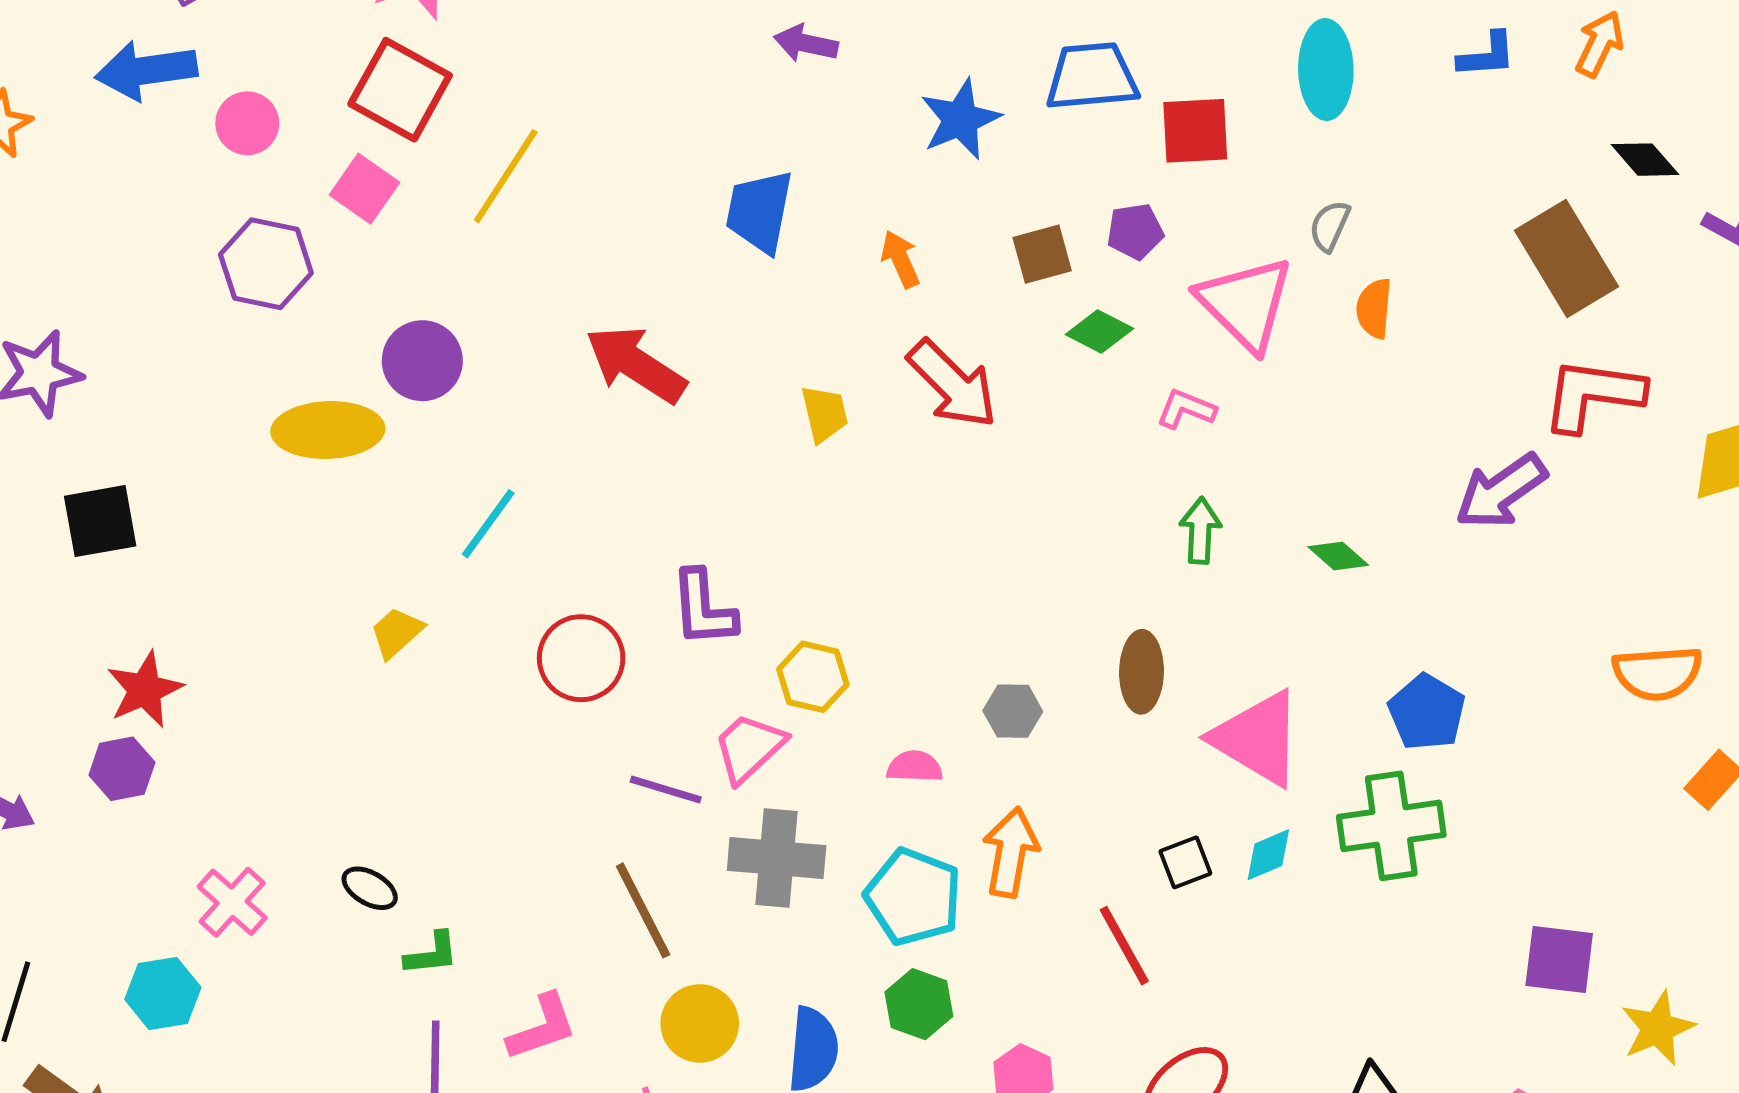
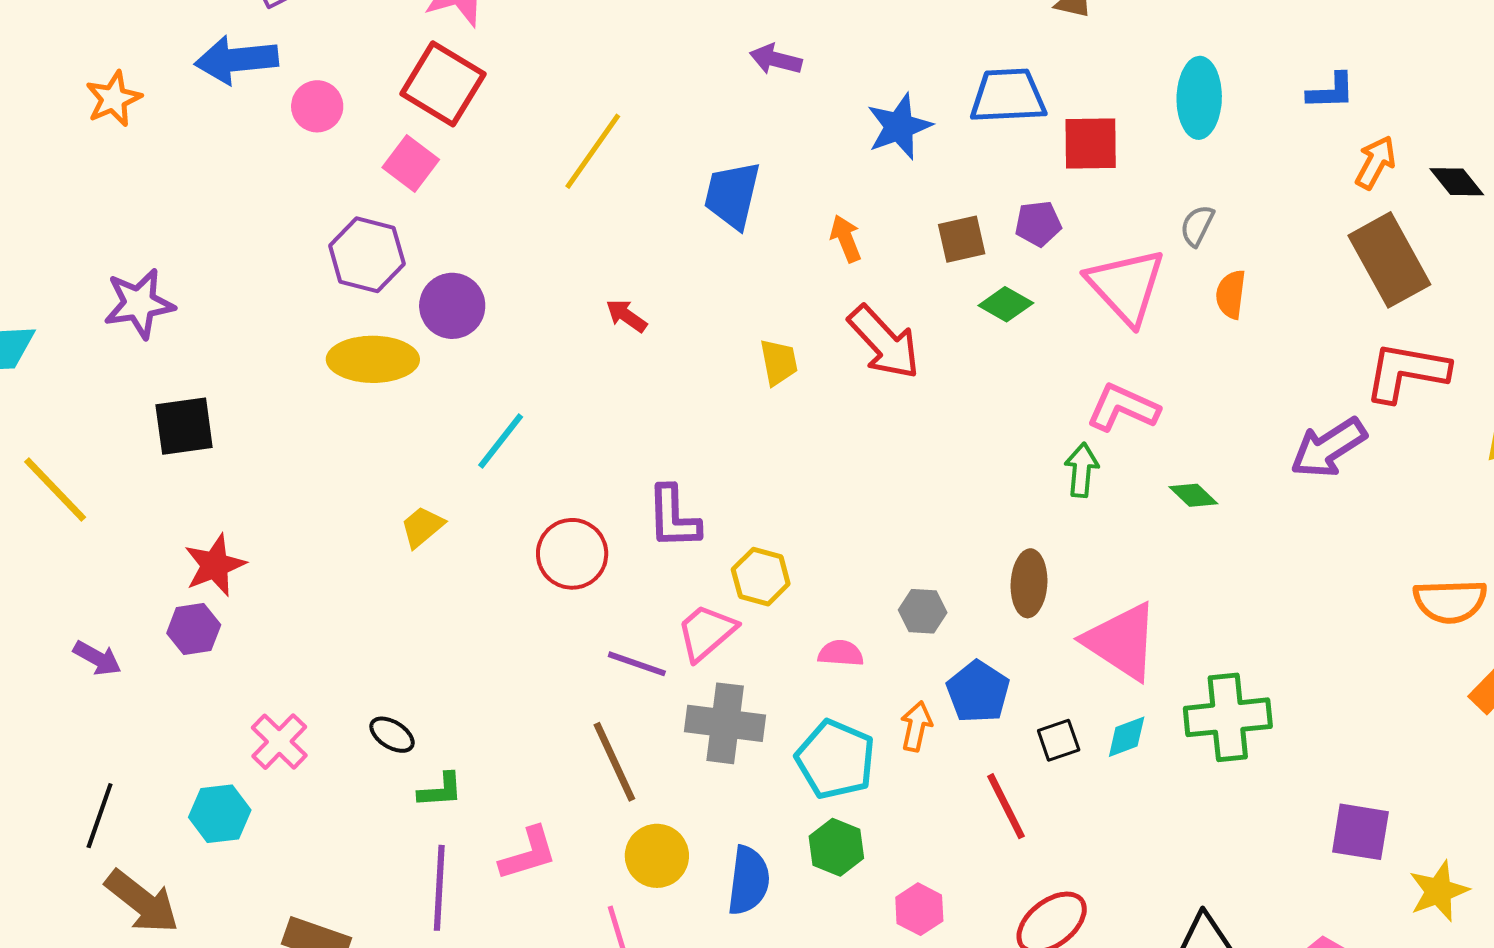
orange arrow: (1600, 44) -> (1375, 162), moved
yellow line: (506, 176) -> (593, 151), moved
purple hexagon: (266, 264) -> (367, 255), moved
red arrow: (636, 364) -> (626, 316), size x0.5
pink L-shape: (1186, 409) -> (1123, 408), moved, size x1.5
blue pentagon: (1427, 712) -> (978, 692), moved
orange arrow: (1011, 852) -> (916, 726), size x0.7

